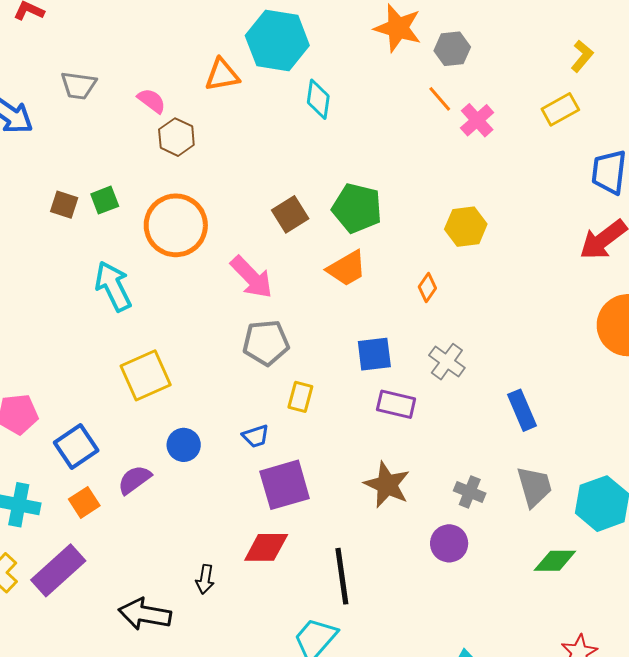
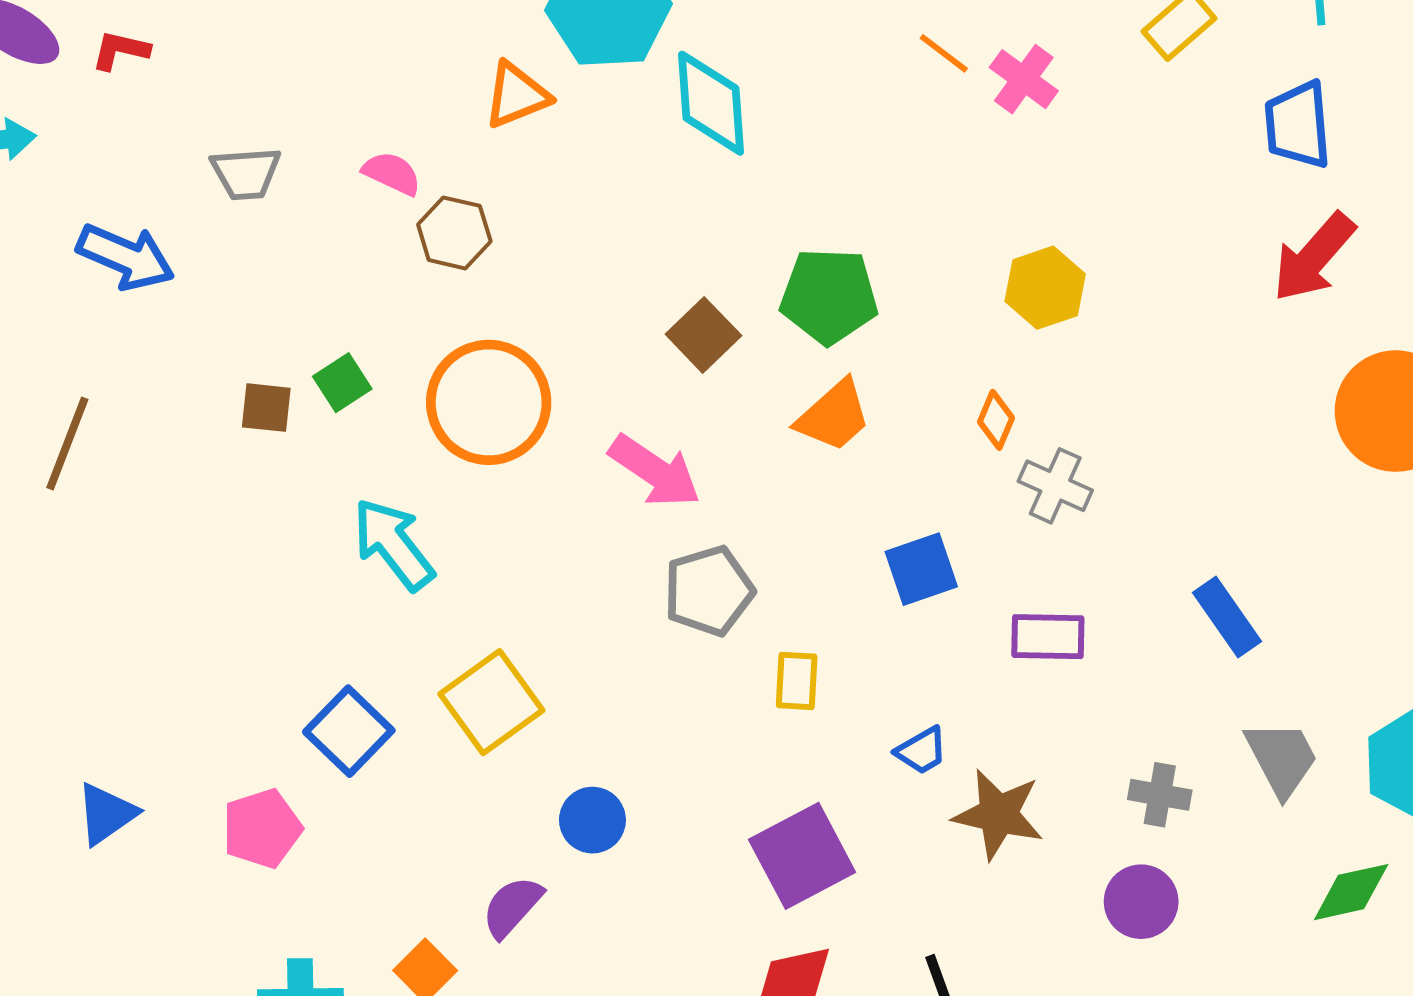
cyan diamond: (318, 99) -> (711, 103), size x1.4
gray cross: (447, 362) -> (1055, 486), moved
purple rectangle: (396, 404) -> (1048, 637), moved
blue trapezoid: (256, 436) -> (922, 751), moved
blue square: (76, 447) -> (349, 731), moved

